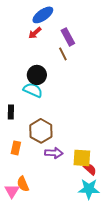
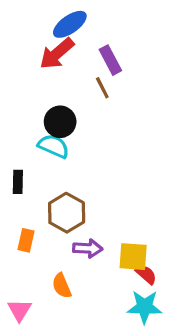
red arrow: (35, 33) -> (57, 54), size x1.6
orange semicircle: (23, 184) -> (62, 286), moved

